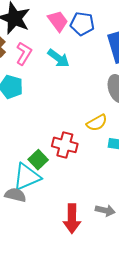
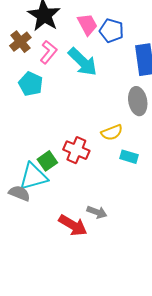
cyan arrow: (58, 58) -> (83, 62), size x1.4
gray arrow: (105, 210) -> (97, 212), moved
red arrow: (72, 219) -> (73, 225), turned -68

